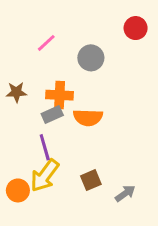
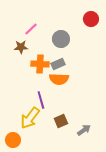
brown star: (16, 92) -> (21, 47), moved
gray rectangle: (52, 114) -> (58, 64), moved
purple line: (45, 147) -> (41, 100), moved
orange circle: (18, 190) -> (13, 140), moved

